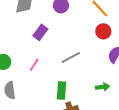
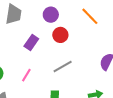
red circle: (103, 31) -> (60, 35), moved

